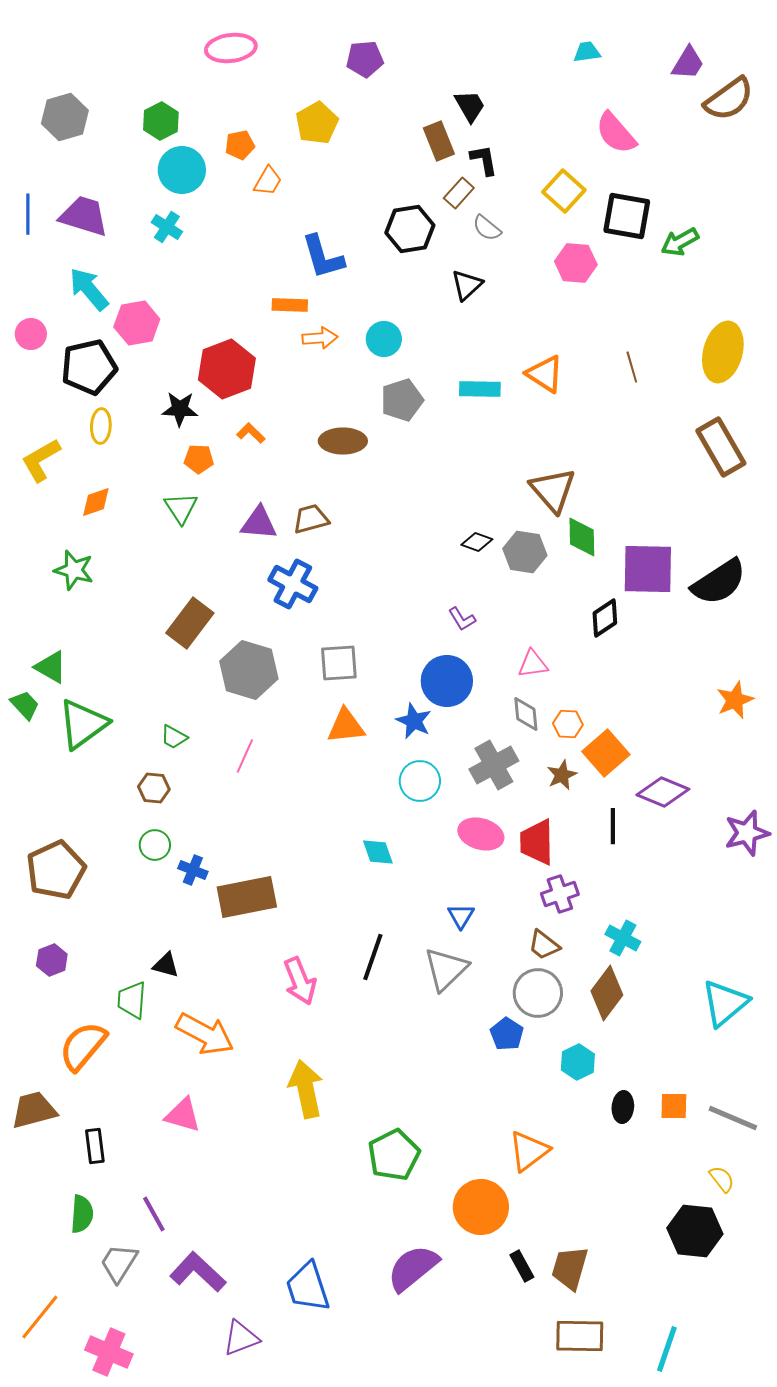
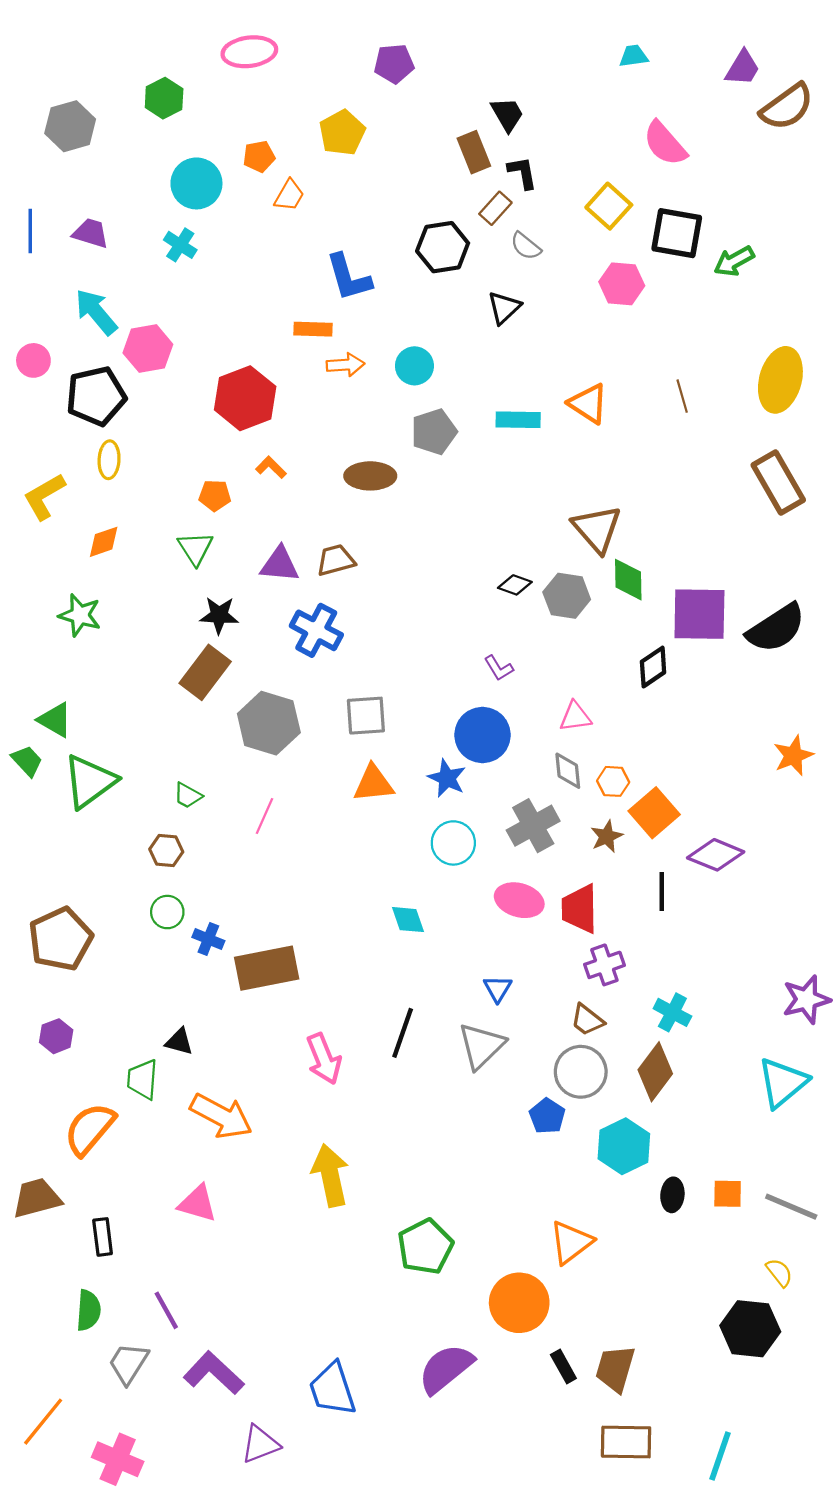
green hexagon: (161, 121) -> (164, 98), moved
purple trapezoid: (84, 216) -> (91, 233), size x0.7
black star: (180, 409) -> (219, 615), moved
purple star: (747, 833) -> (806, 999), moved
cyan hexagon: (578, 1062) -> (624, 1146), size x1.4

